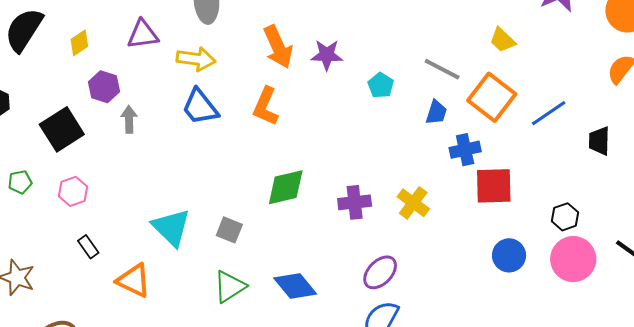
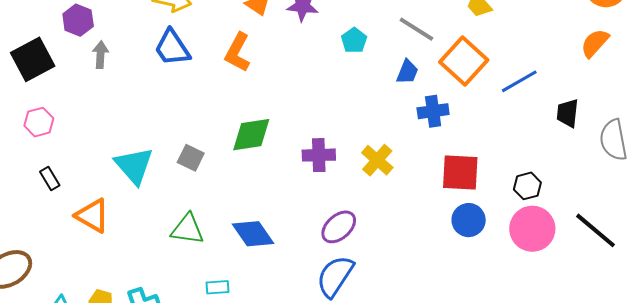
red square: (494, 186) -> (460, 172), moved
gray square: (229, 230) -> (191, 158), moved
green triangle: (230, 287) -> (188, 229), turned 36

